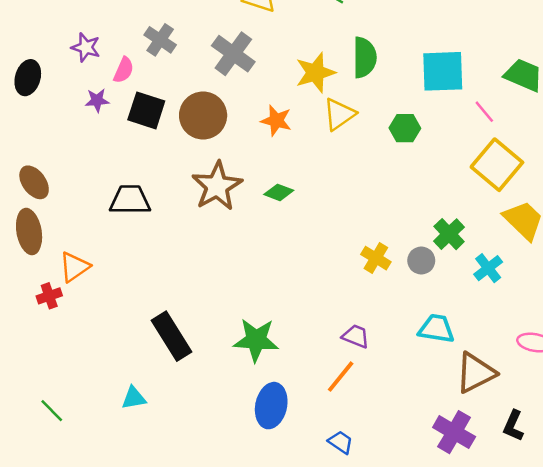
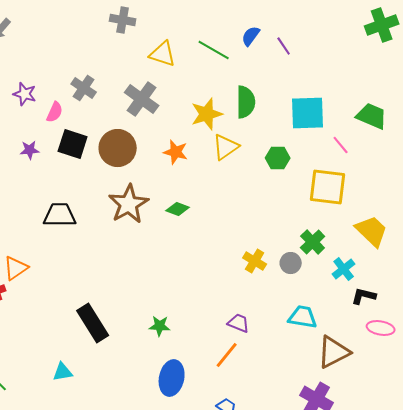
purple star: (97, 100) -> (30, 150), moved
yellow square: (497, 165) -> (328, 187), moved, turned -33
green star: (256, 340) -> (160, 326), size x0.6
black L-shape: (513, 426) -> (364, 296), moved, turned 80

